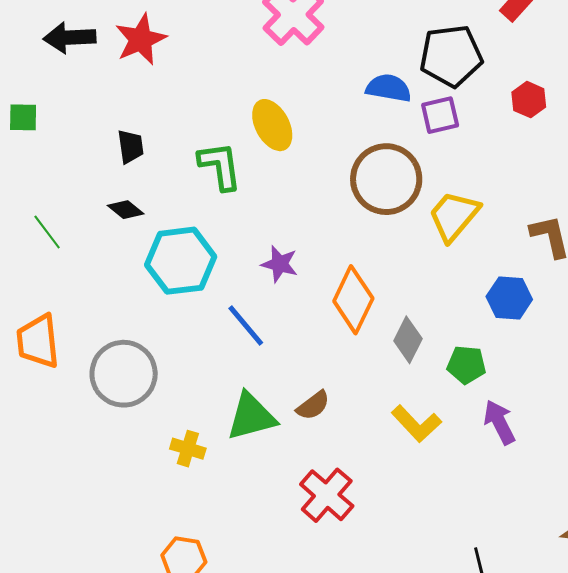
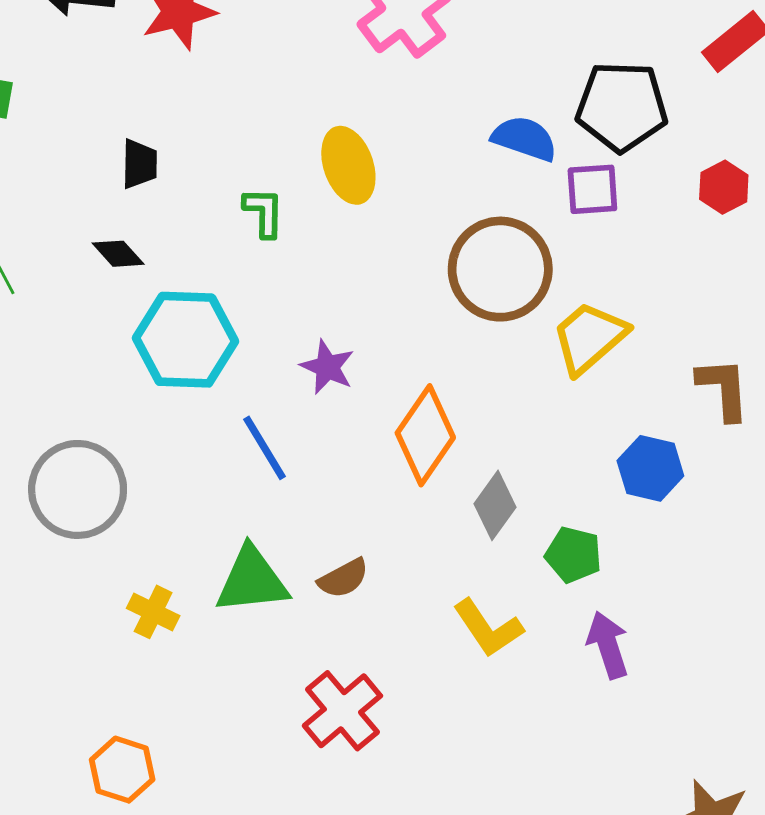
green L-shape: (220, 166) -> (264, 212), size x0.7

